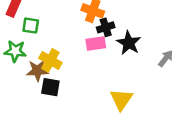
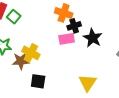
green square: (31, 26) -> (14, 17), moved, turned 32
black square: (50, 87) -> (38, 81), moved

